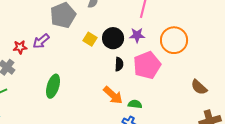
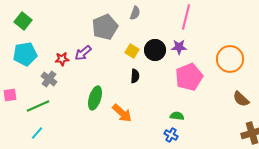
orange circle: (174, 40) -> (230, 59), moved
black semicircle: (119, 64) -> (135, 76), moved
orange arrow: (113, 95) -> (122, 113), moved

